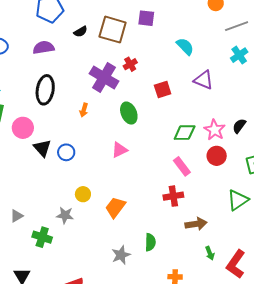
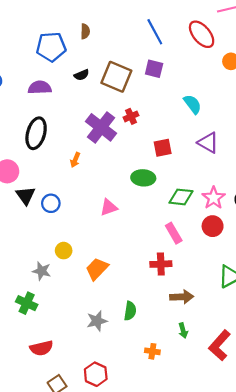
green ellipse: (129, 113) -> (143, 178), moved, turned -70
green cross: (42, 237) -> (27, 303), moved
green arrow: (210, 253) -> (183, 331), moved

